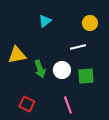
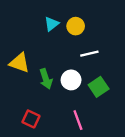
yellow circle: (90, 23) -> (76, 26), moved
yellow triangle: (17, 55) -> (19, 63), turned 30
green square: (86, 76) -> (99, 87), turned -30

